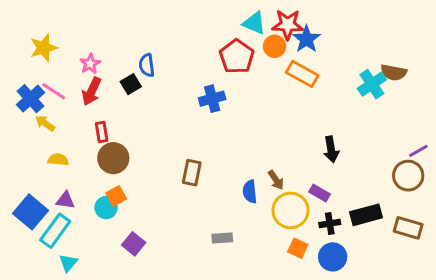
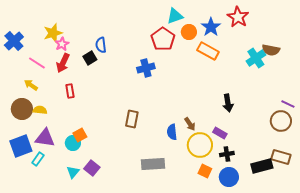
cyan triangle: (254, 23) -> (175, 16), turned -42
red star: (288, 25) -> (238, 17), moved, turned 30
yellow star: (44, 48) -> (53, 33), moved
blue cross: (30, 99) -> (14, 41), moved
purple line: (418, 151) -> (288, 104), turned 56
brown circle: (113, 158) -> (22, 109), moved
purple triangle: (65, 200) -> (45, 138), size x1.5
blue square: (30, 212) -> (21, 146), turned 30
black rectangle: (366, 215) -> (262, 166), moved
cyan rectangle: (55, 231) -> (38, 159), size x0.6
gray rectangle: (222, 238) -> (153, 164), size x1.6
cyan triangle: (68, 263) -> (73, 172), moved

